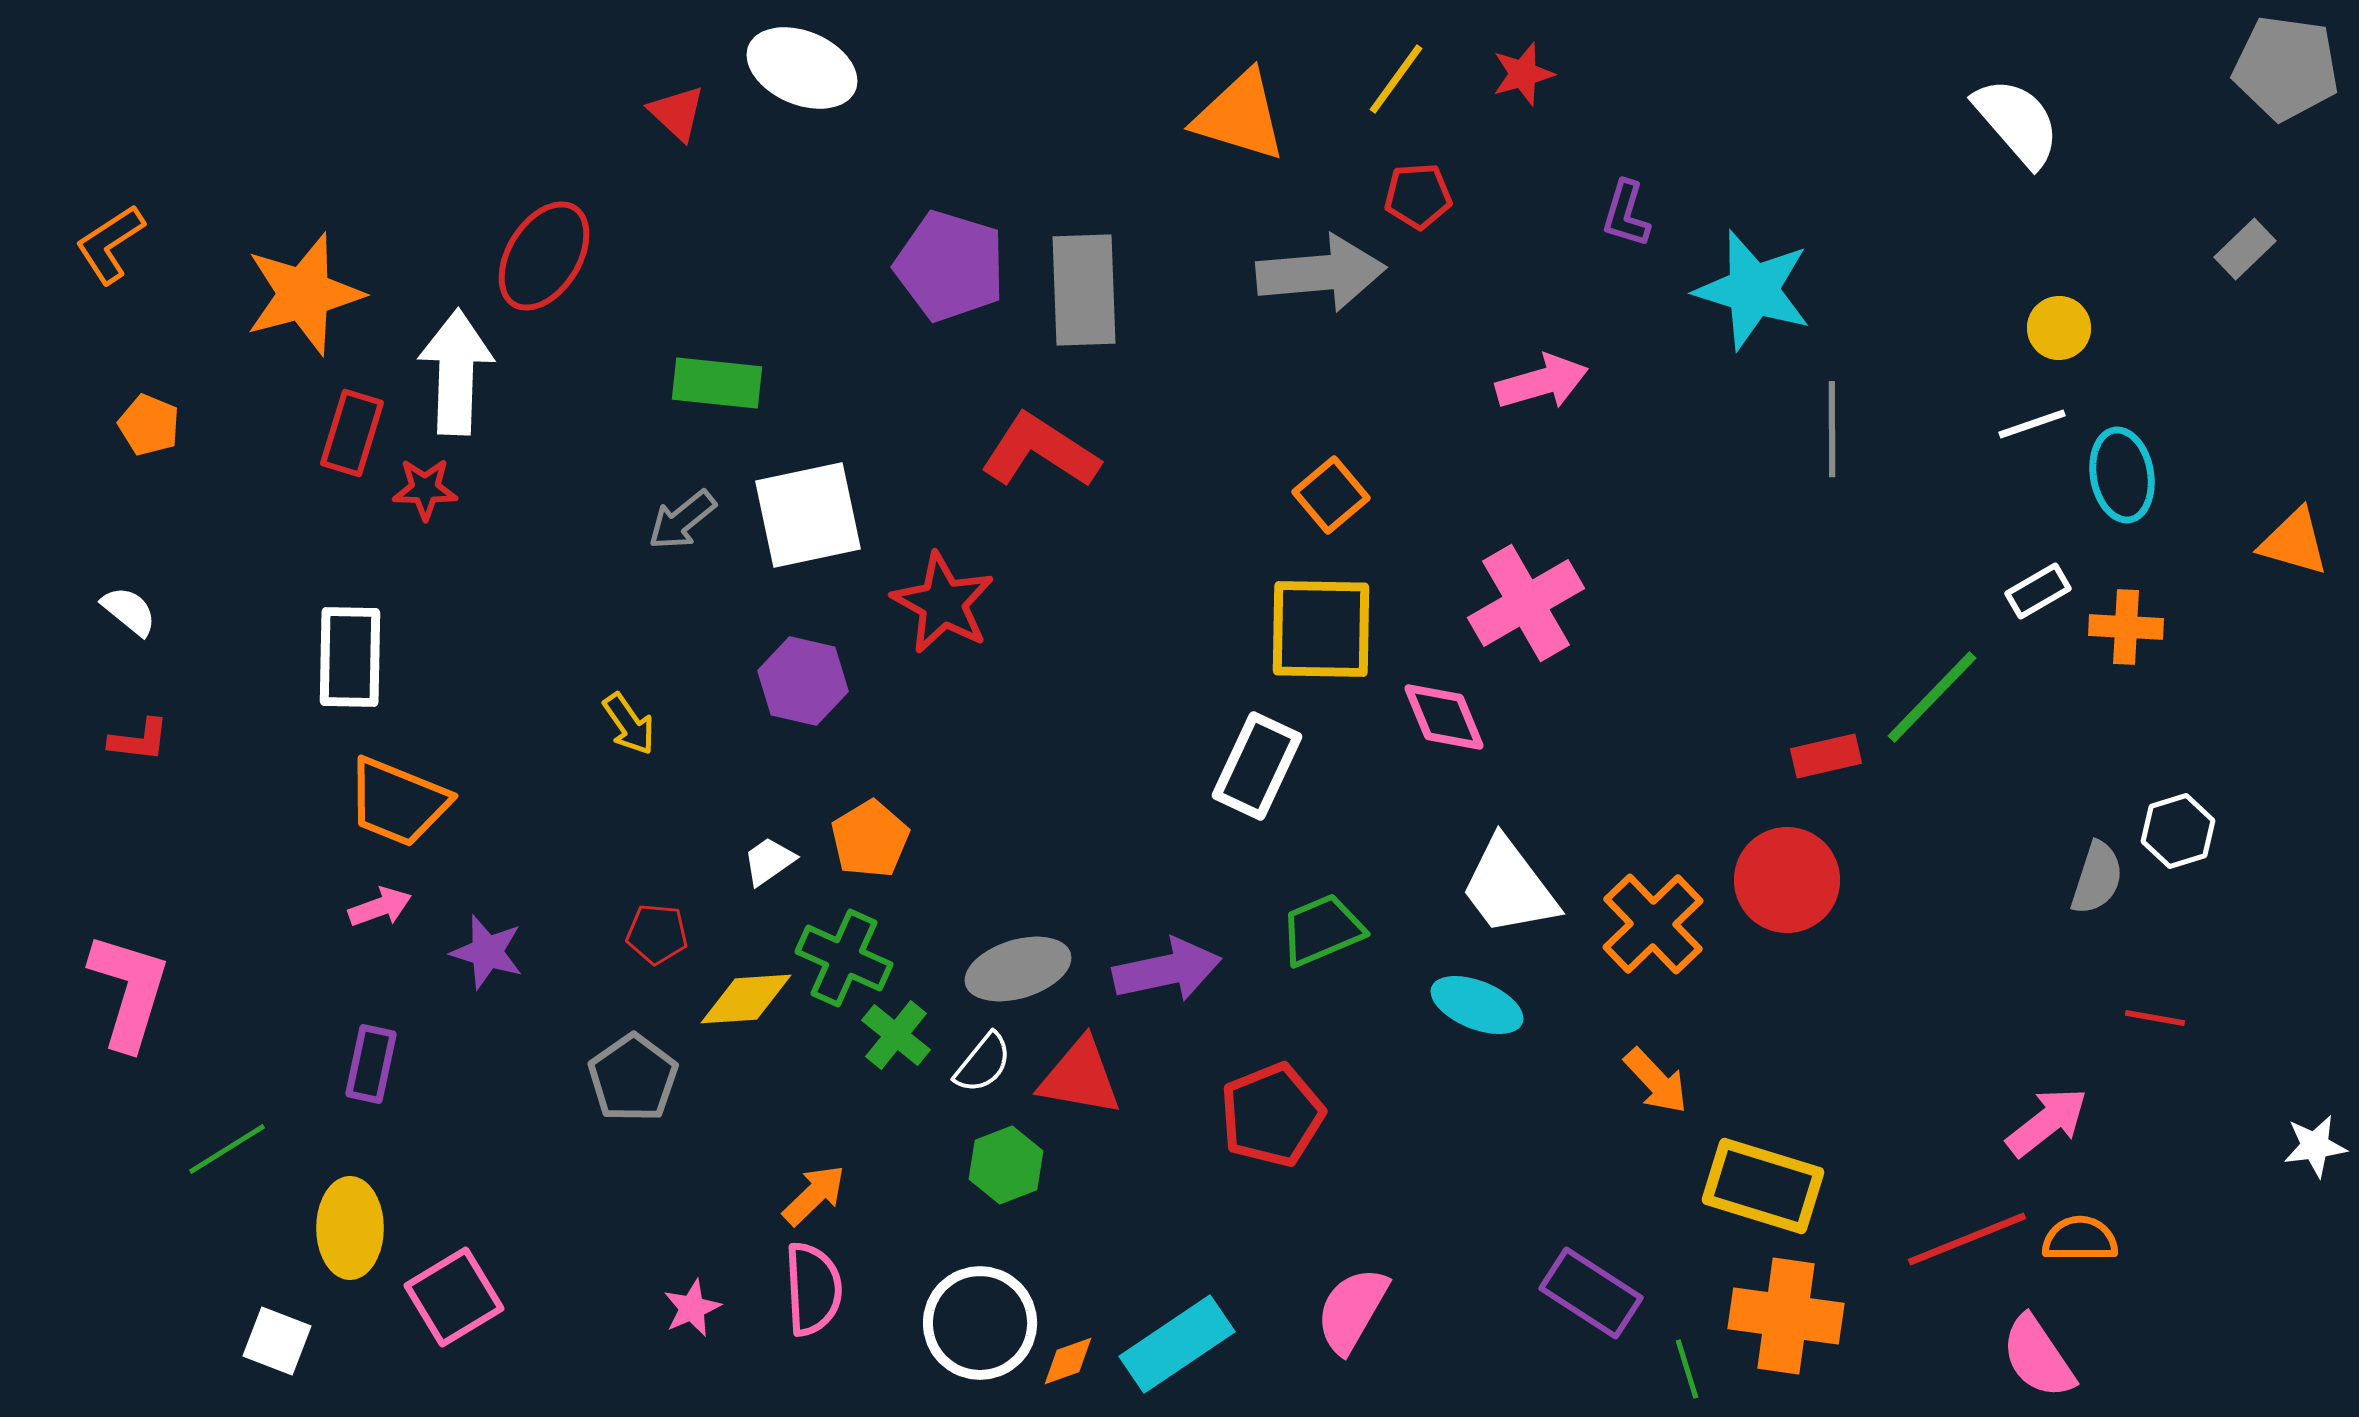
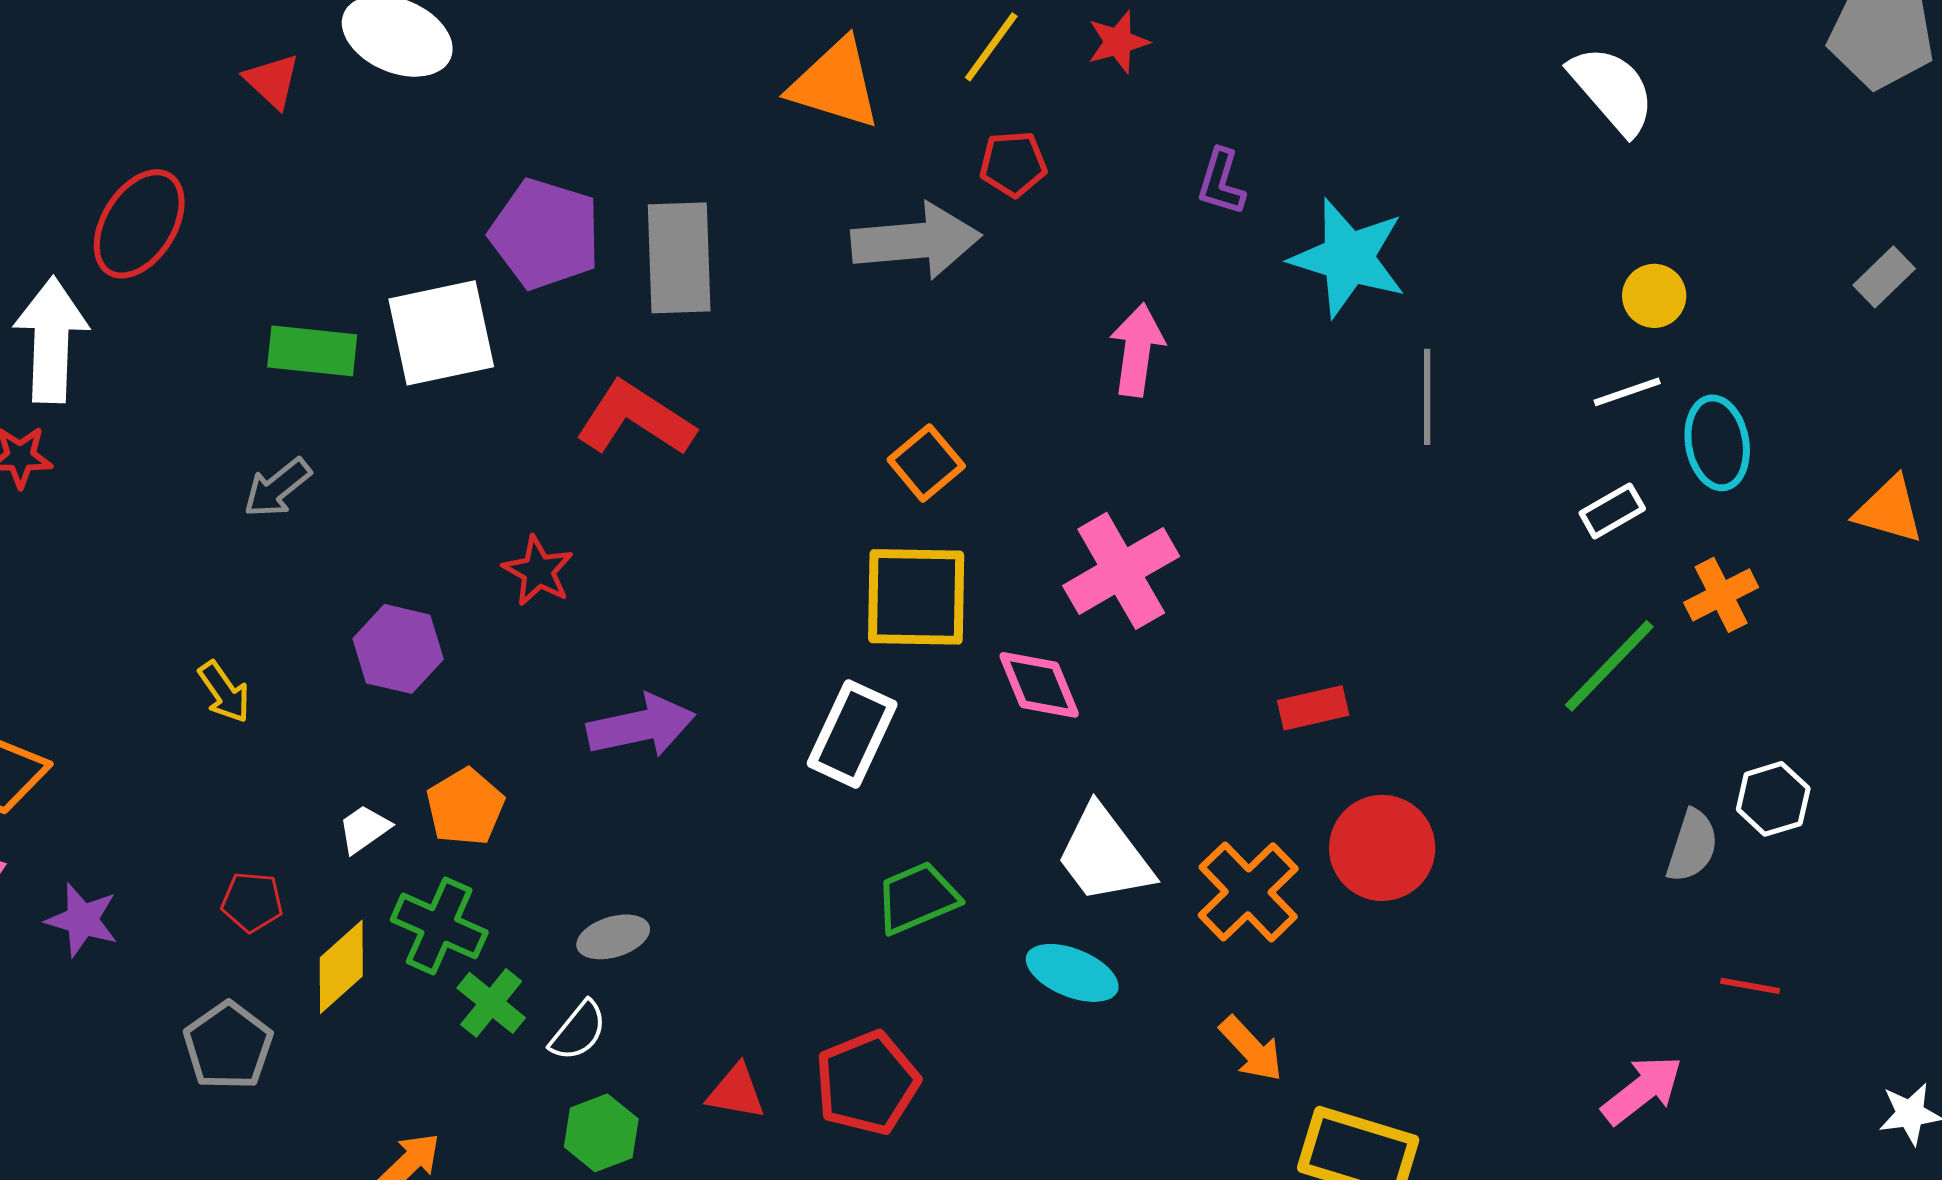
gray rectangle: (2245, 249) -> (1884, 277), moved
pink arrow: (1542, 382) -> (1137, 350), turned -66
white square: (808, 515) -> (441, 333), moved
white rectangle: (2038, 591) -> (1612, 511), moved
red star: (943, 603) -> (538, 571), size x0.7
orange cross: (2126, 627) -> (1721, 595), turned -30
green line: (1932, 697) -> (1609, 666), moved
red rectangle: (1826, 756) -> (1313, 708), moved
gray ellipse: (1018, 969) -> (613, 937), size x0.7
purple arrow: (1167, 970) -> (641, 726), moved
yellow diamond: (746, 999) -> (341, 967), turned -38
red triangle: (1080, 1077) -> (736, 1092), moved, size x0.7

